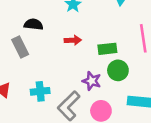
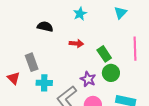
gray rectangle: (20, 47) -> (32, 62), moved
green rectangle: (107, 49) -> (104, 54), turned 56

